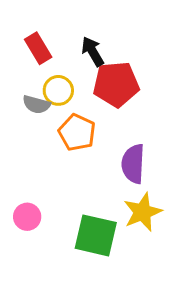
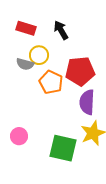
red rectangle: (38, 48) -> (26, 28), turned -42
red pentagon: (116, 84) -> (80, 71), moved

